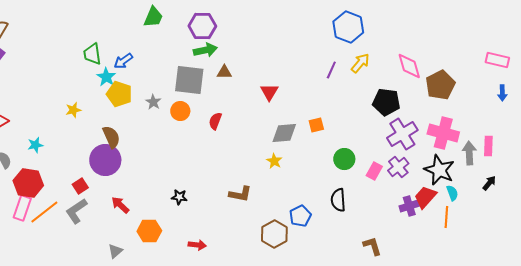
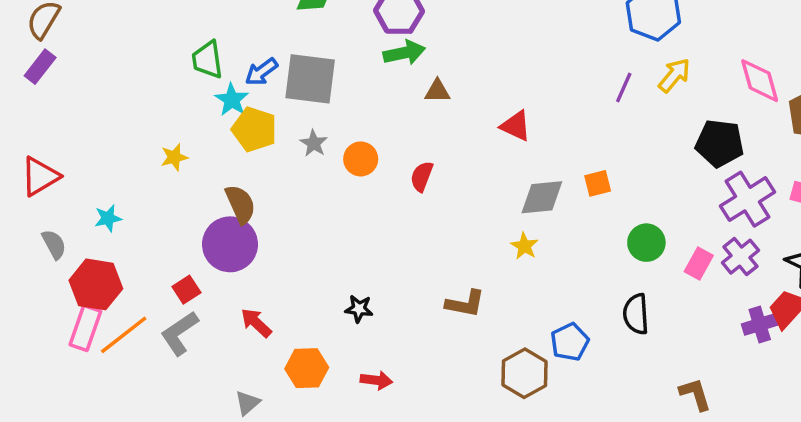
gray square: (189, 80) -> (310, 79), moved
red triangle: (269, 92) -> (516, 126), turned -36
red arrow: (197, 245) -> (376, 380), moved

